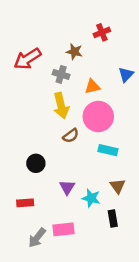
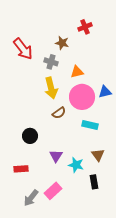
red arrow: (27, 59) -> (23, 49), turned -95
blue triangle: (126, 74) -> (105, 92), moved, turned 32
pink rectangle: (63, 229) -> (53, 191), turned -36

